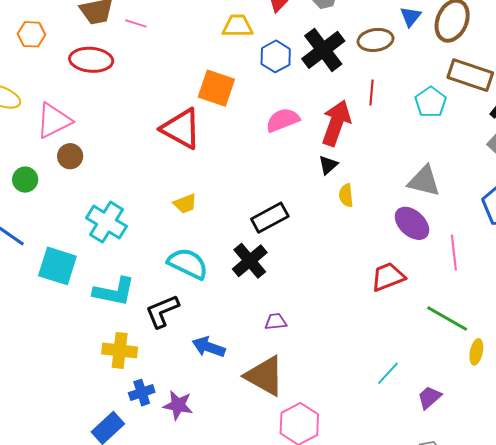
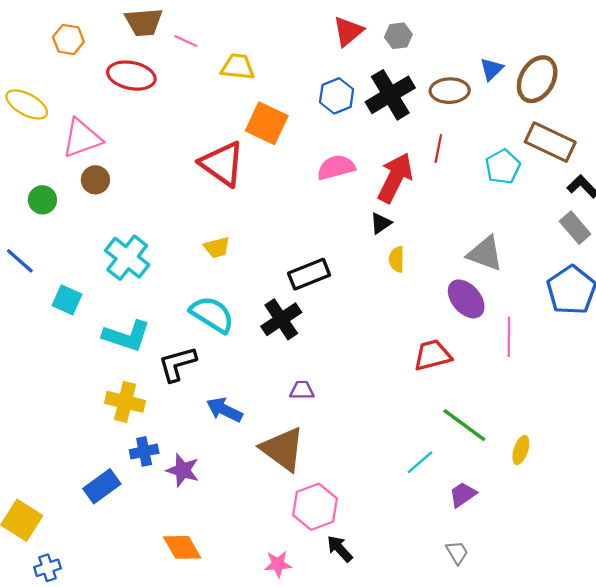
yellow trapezoid: (238, 26) -> (238, 67), moved
cyan square: (57, 266) -> (67, 300), size x0.7
green line: (447, 318) -> (464, 425), moved

